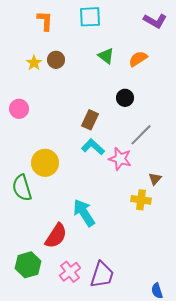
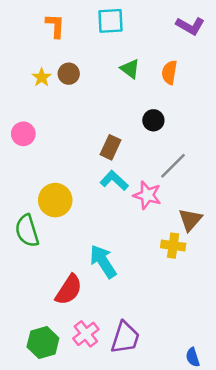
orange semicircle: (138, 59) -> (169, 72), turned -48
brown triangle: (155, 179) -> (190, 220), size x1.5
green hexagon: (28, 265) -> (43, 343), moved

